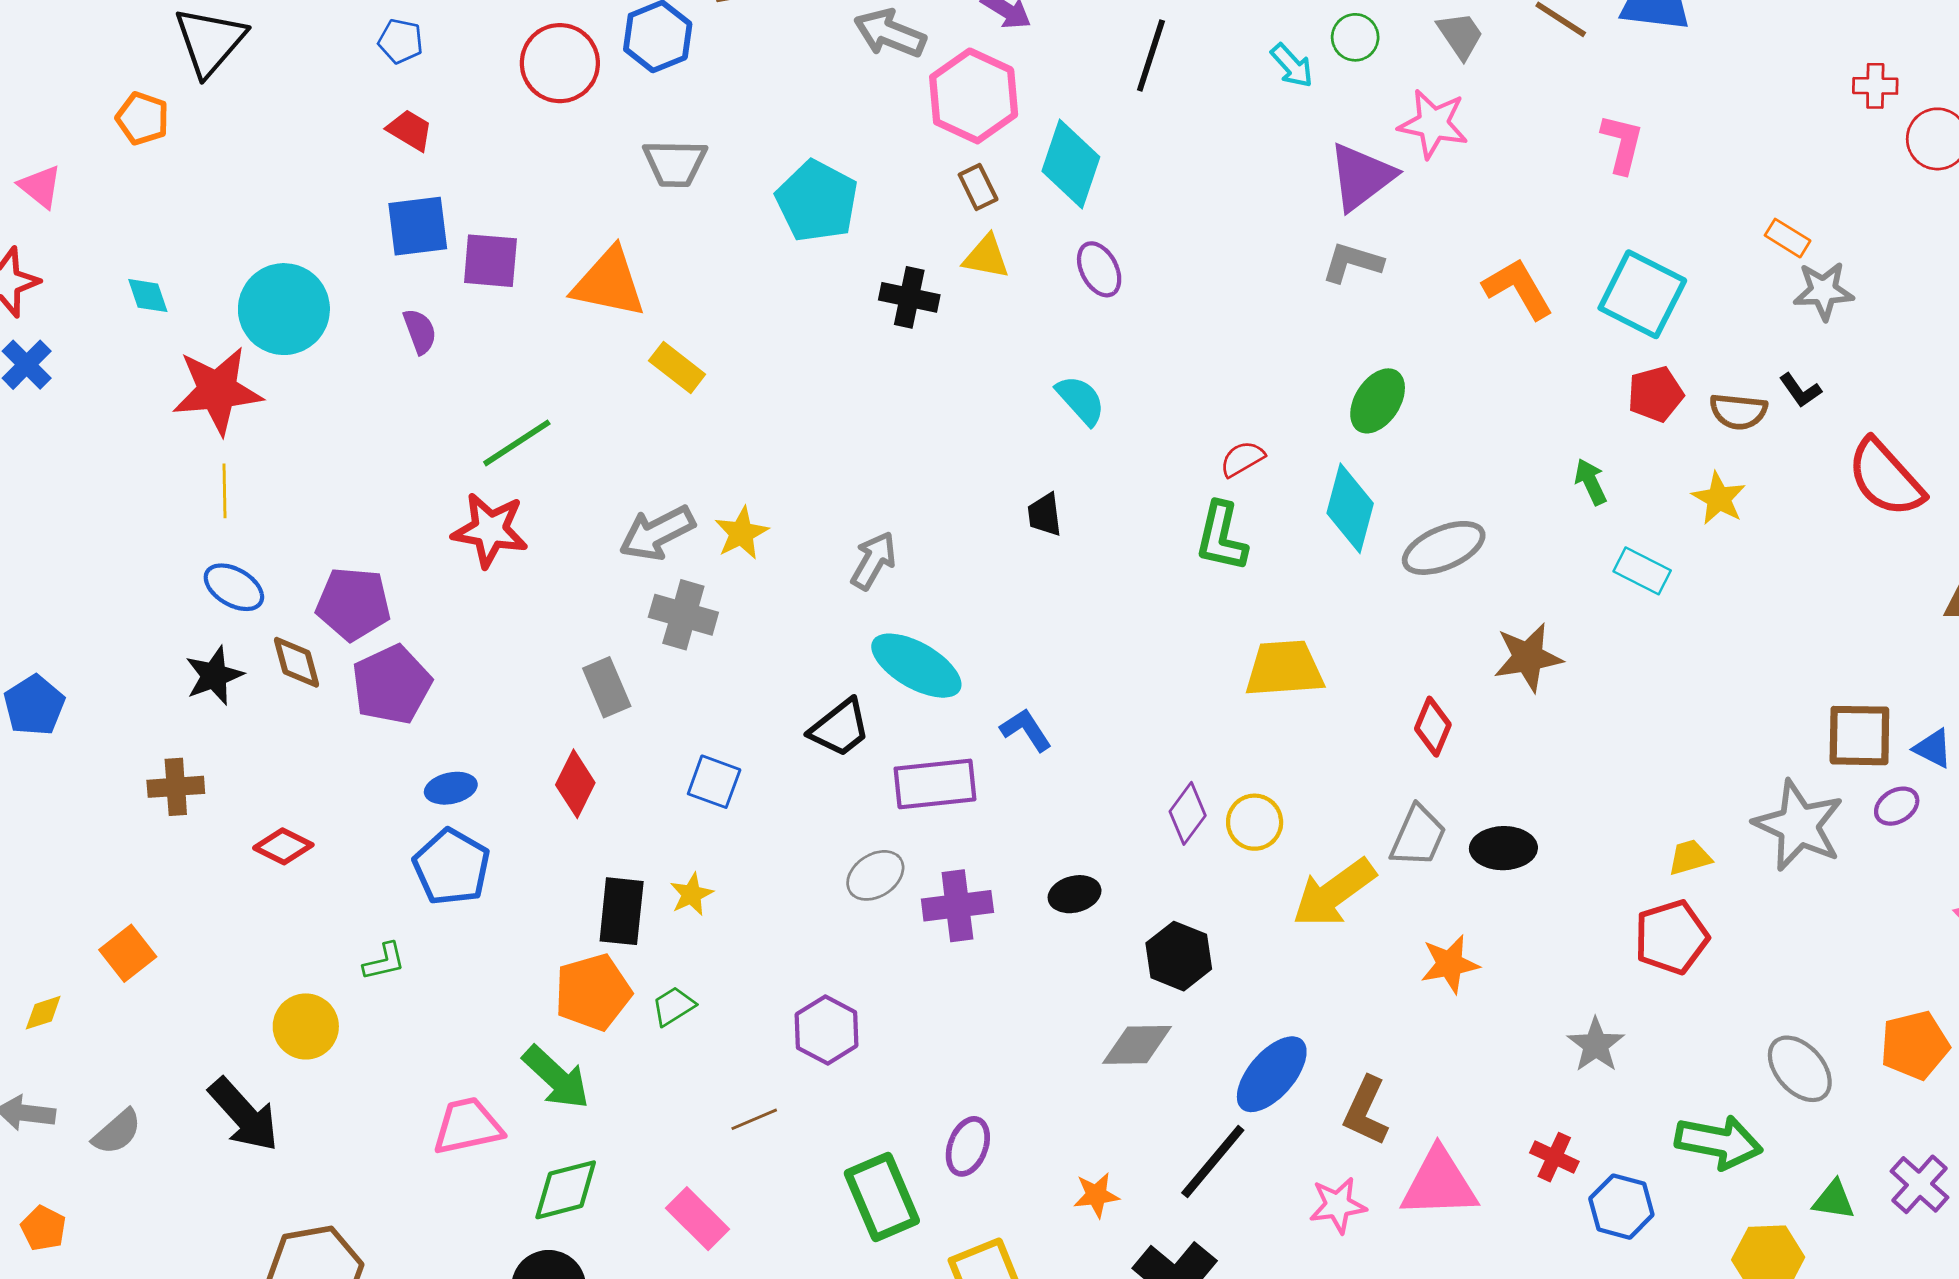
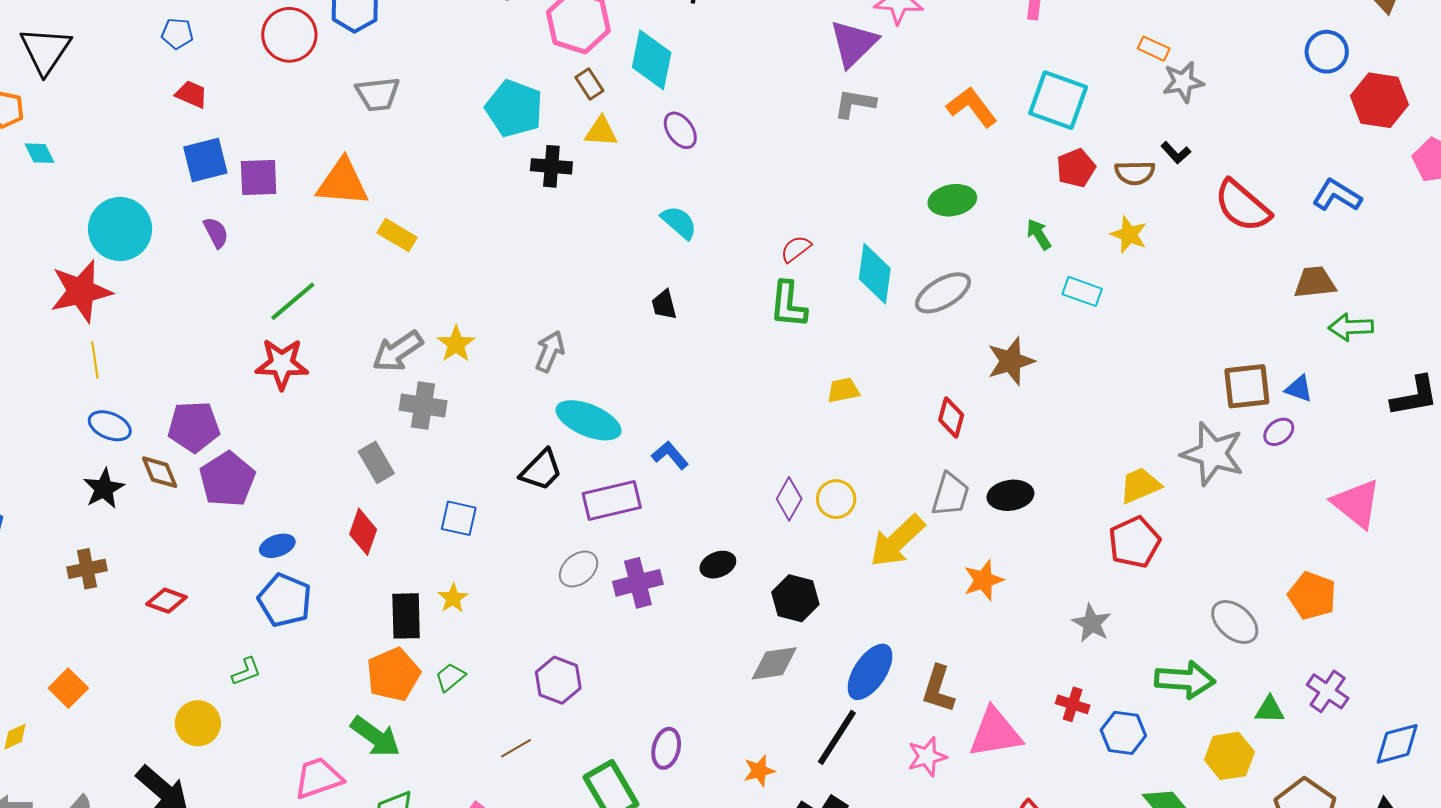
cyan pentagon: (817, 201) -> (514, 108), moved
cyan diamond: (148, 296) -> (40, 153), moved
green ellipse: (1378, 401) -> (952, 200), moved, turned 54
yellow trapezoid: (1284, 669) -> (843, 390), size x0.6
yellow trapezoid: (1690, 857) -> (1140, 485), size x1.4
orange pentagon: (1915, 1045) -> (1312, 596), turned -30

